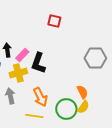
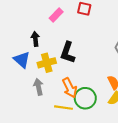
pink rectangle: (22, 55) -> (56, 15), moved
green circle: (66, 109) -> (85, 98), moved

